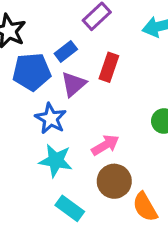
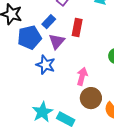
pink arrow: (105, 145) -> (82, 76), turned -36
cyan star: (56, 161) -> (42, 112), moved, turned -30

